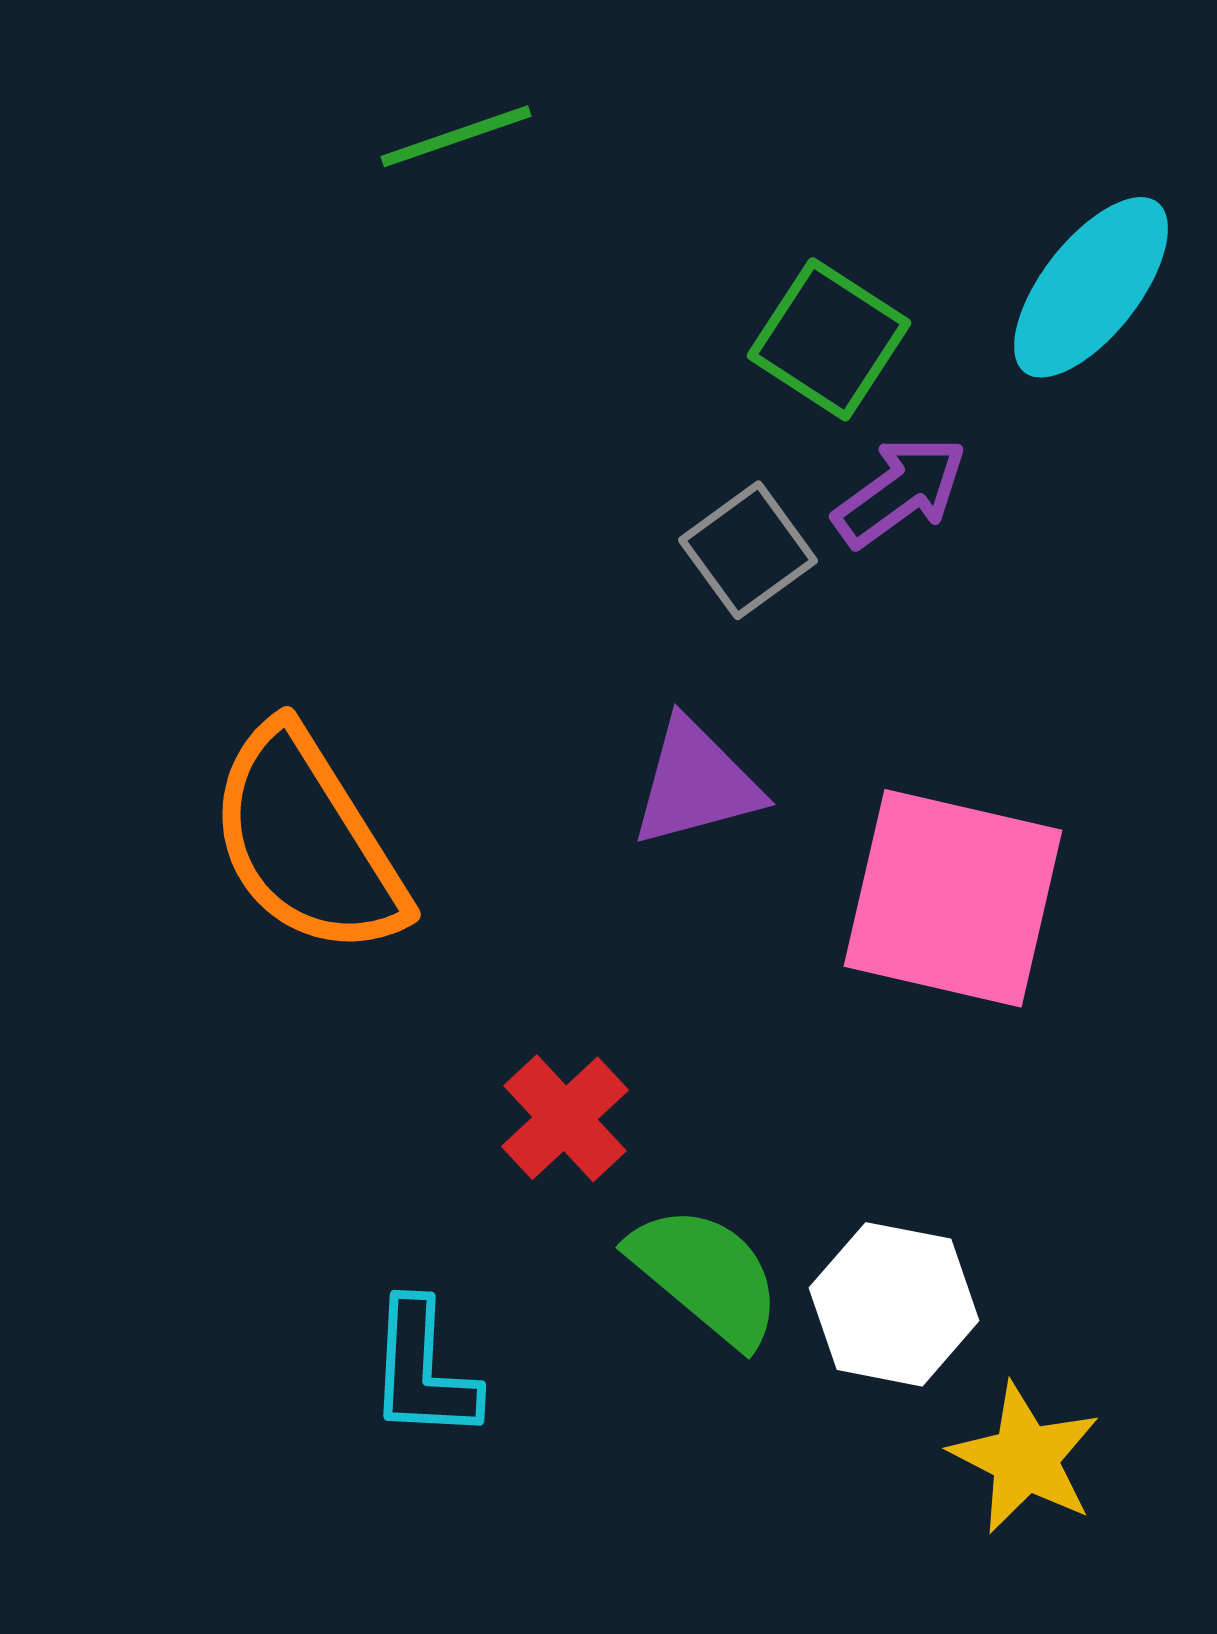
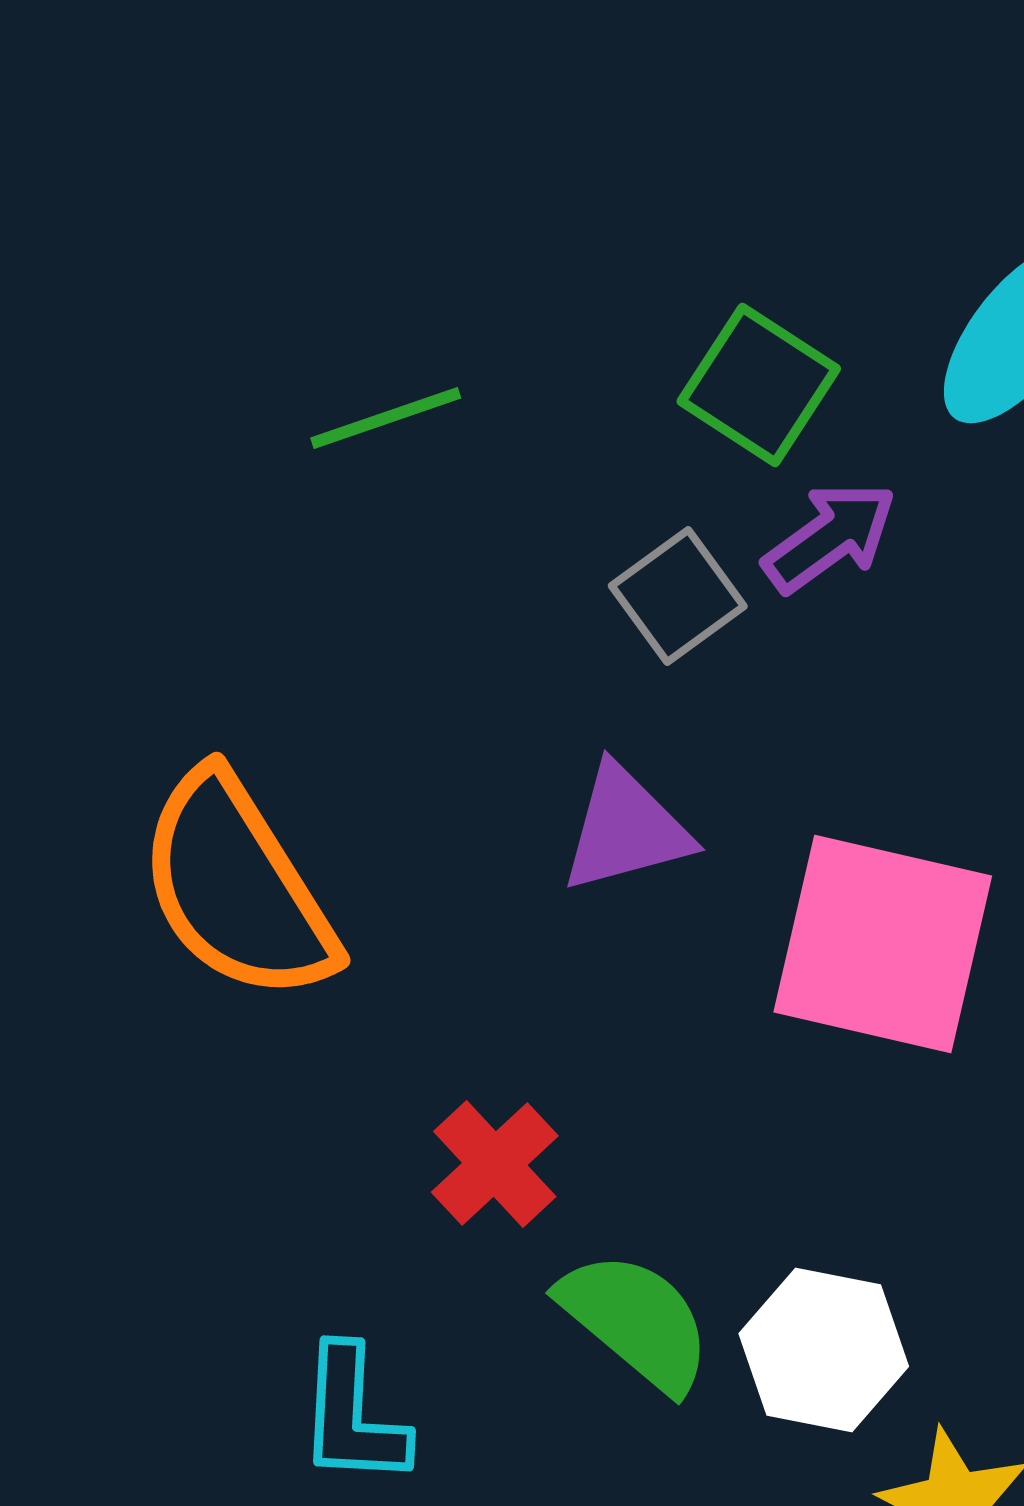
green line: (456, 136) -> (386, 418), moved

